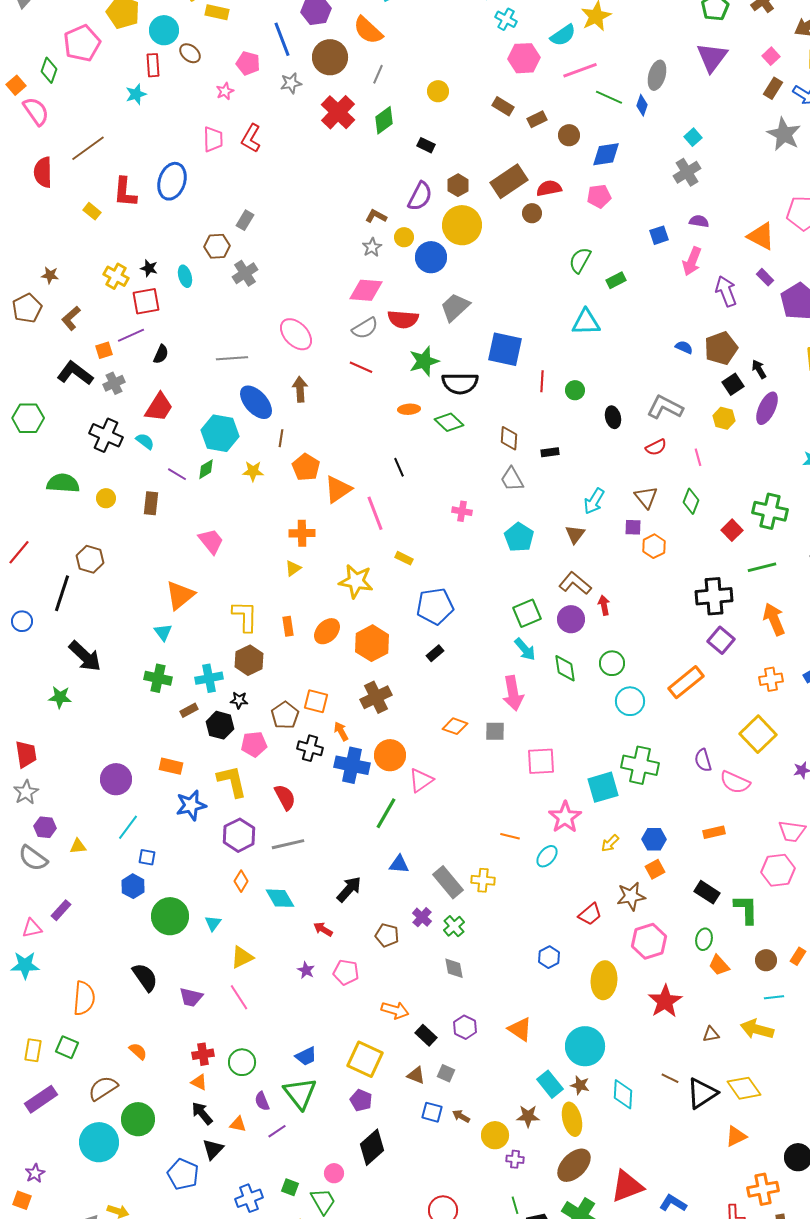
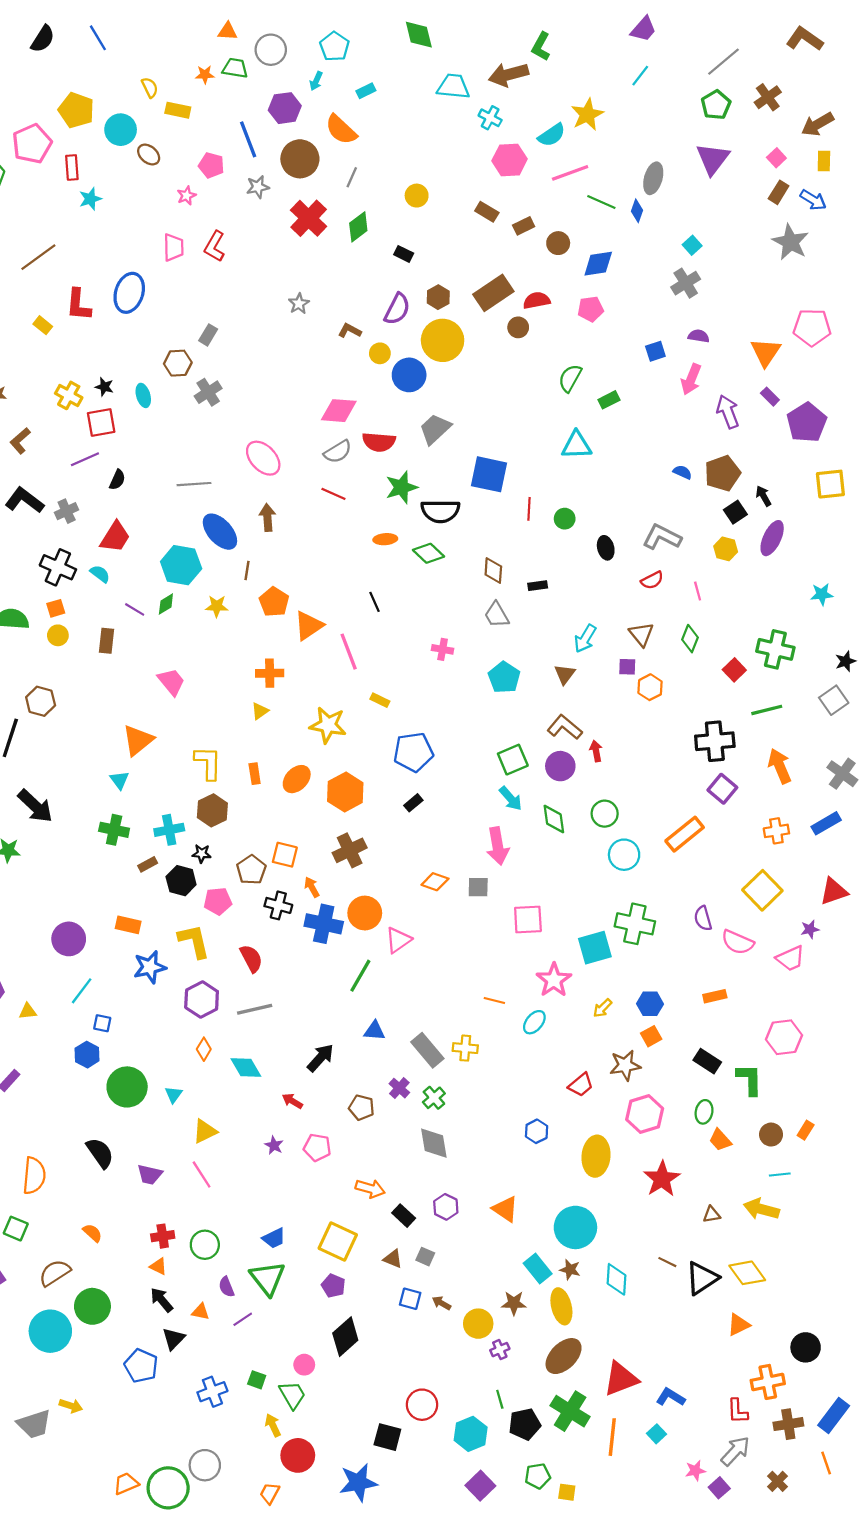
red rectangle: (153, 65) -> (72, 167), moved
orange triangle: (761, 236) -> (766, 352), turned 36
gray star: (372, 247) -> (299, 304), moved
orange square: (104, 350) -> (56, 608), moved
pink trapezoid: (792, 831) -> (790, 958), moved, turned -32
gray diamond: (454, 968) -> (434, 1143), size x1.4
purple cross: (515, 1159) -> (500, 1350), turned -30

